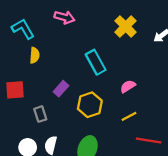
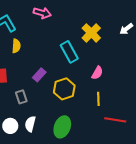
yellow cross: (126, 26) -> (91, 33), moved
pink semicircle: (128, 86) -> (97, 73), turned 152
yellow line: (129, 116) -> (98, 99), turned -64

